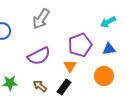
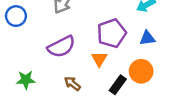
brown arrow: (40, 86) -> (72, 84), moved
black rectangle: (64, 87) -> (118, 85), moved

